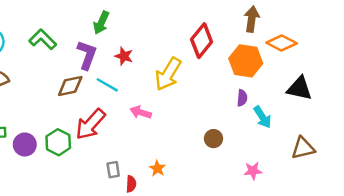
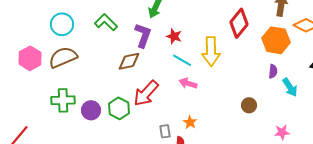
yellow arrow: (168, 74) -> (211, 51), turned -32
cyan line: (107, 85) -> (182, 60), moved
orange star: (157, 168) -> (190, 122), moved

